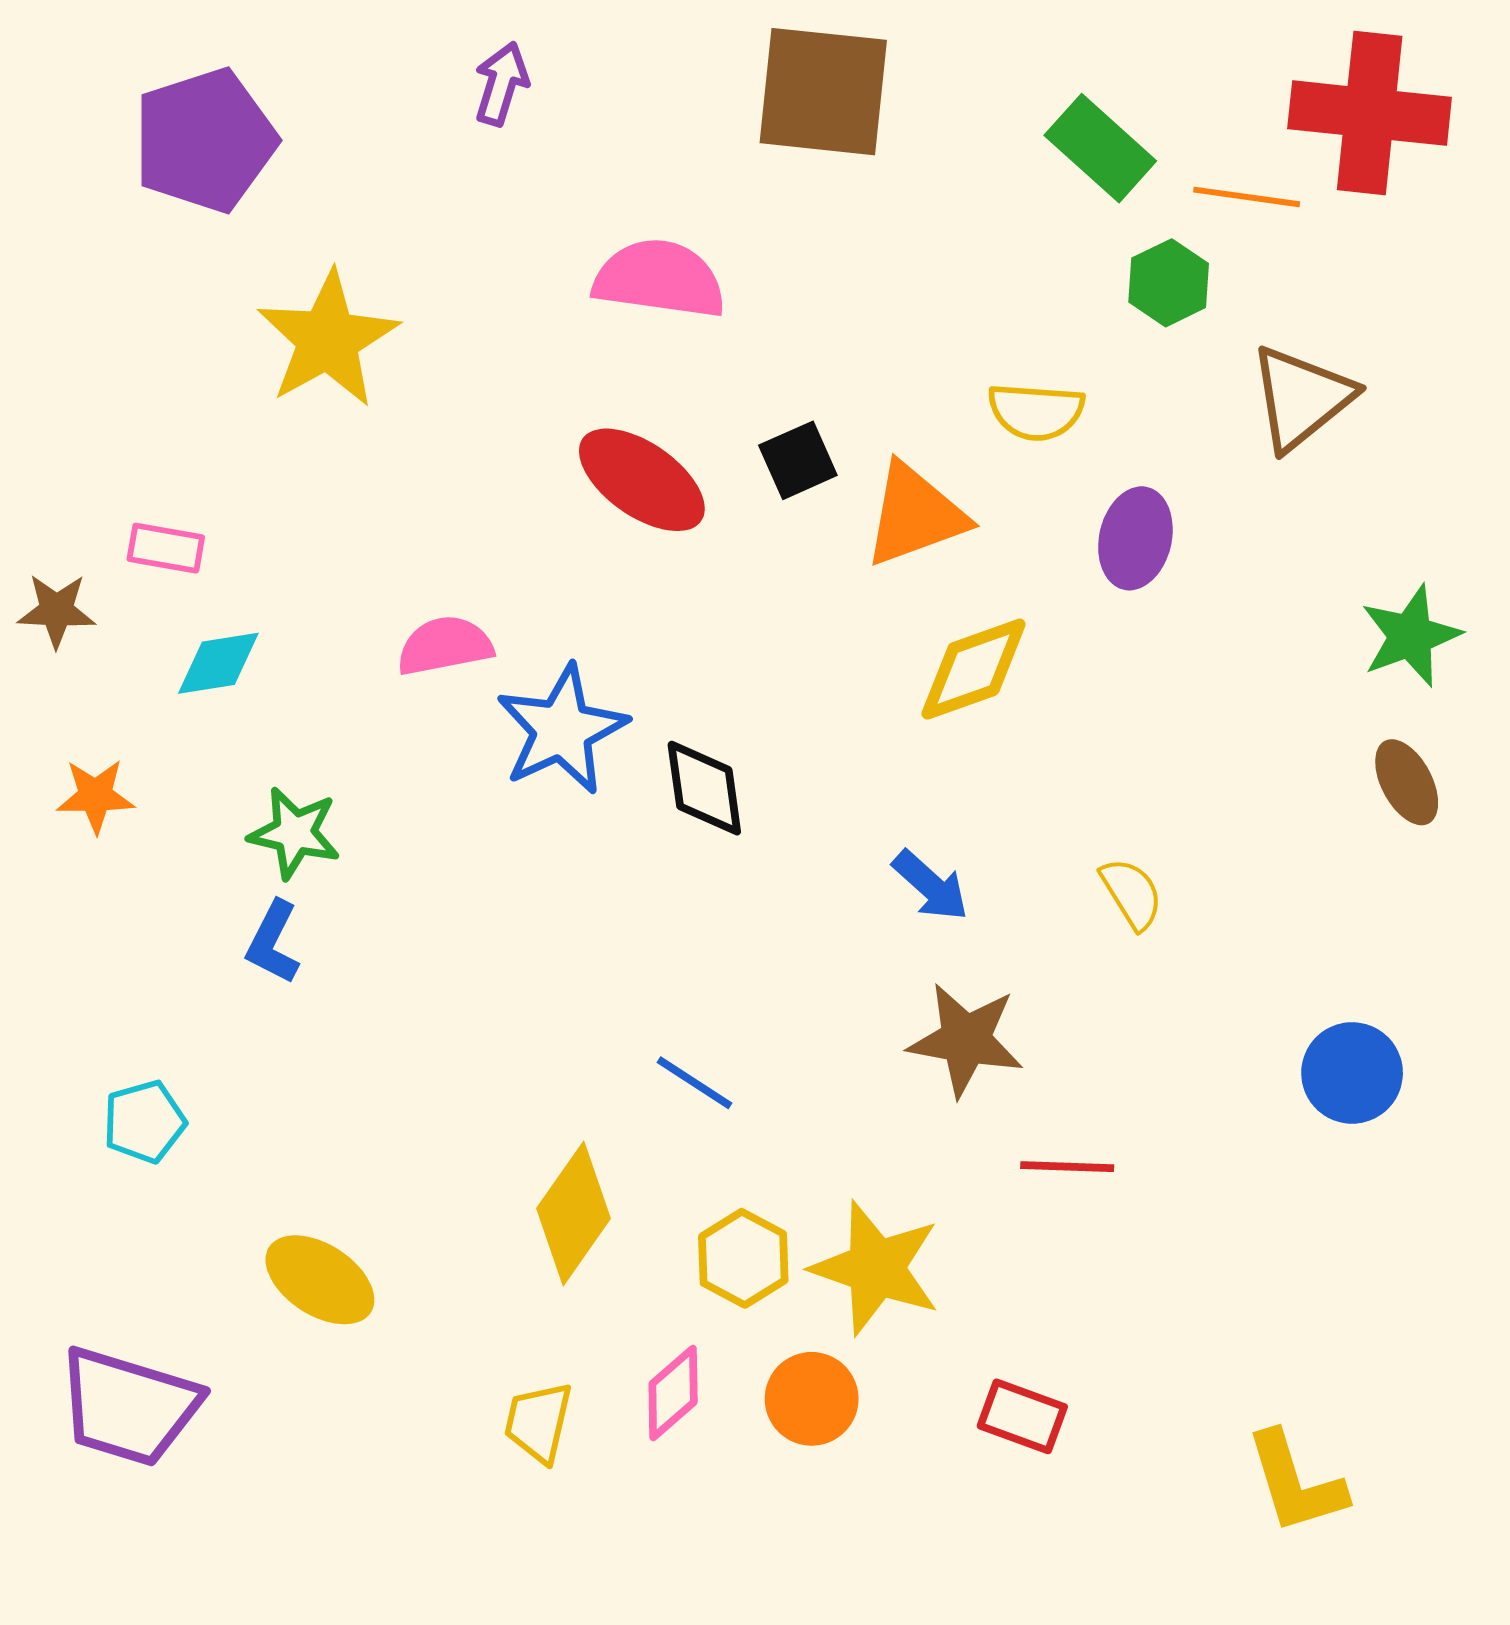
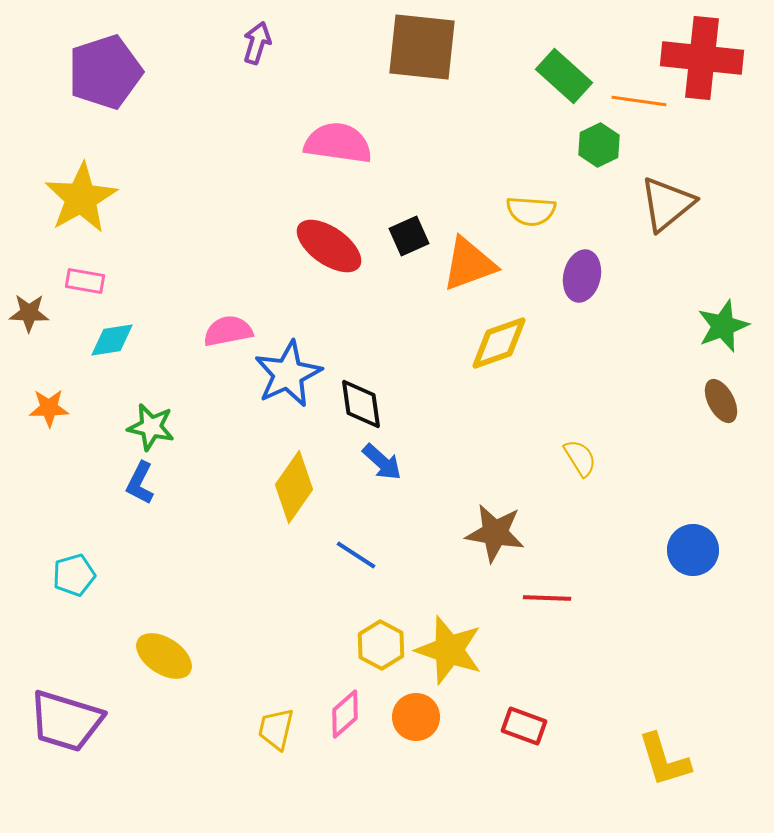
yellow star: (328, 339) -> (81, 198), moved
blue arrow: (931, 886) -> (382, 462), moved
yellow diamond: (574, 1213) -> (294, 487), moved

